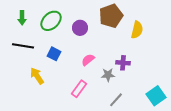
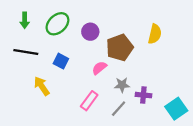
brown pentagon: (111, 16) -> (120, 48), moved
purple cross: (123, 63) -> (143, 95), moved
gray line: (116, 100) -> (119, 109), moved

